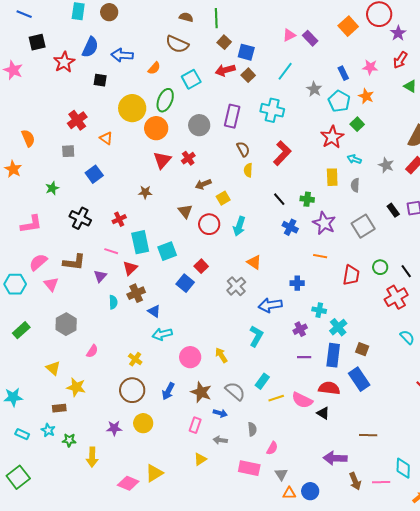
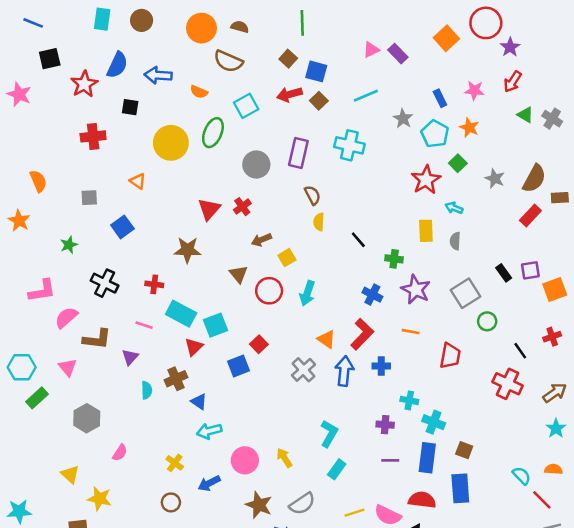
green line: (216, 18) -> (302, 23), moved
orange semicircle: (154, 68) -> (199, 92), turned 72
cyan line: (285, 71) -> (366, 96), turned 30
red cross: (77, 120) -> (93, 136), moved, turned 30
orange circle: (156, 128) -> (201, 28), moved
red L-shape: (282, 153) -> (362, 334), moved
gray star: (386, 165) -> (495, 179), moved
brown star: (145, 192) -> (187, 250), size x1.5
black line: (279, 199) -> (358, 240), moved
red cross: (119, 219) -> (154, 284), turned 32
cyan rectangle: (140, 242) -> (181, 314), turned -50
pink semicircle: (38, 262) -> (66, 318), moved
green circle: (380, 267) -> (487, 321), moved
red triangle: (130, 268) -> (194, 347), moved
blue square: (185, 283) -> (238, 366), turned 30
red cross: (396, 297) -> (508, 384), turned -35
blue arrow: (270, 305) -> (344, 371), moved, turned 105
cyan cross: (338, 327) -> (434, 422), turned -30
purple cross: (300, 329) -> (385, 425), turned 32
green rectangle: (21, 330) -> (37, 398), moved
cyan semicircle: (407, 337) -> (522, 476), moved
blue rectangle: (359, 379) -> (460, 488), turned 30
cyan rectangle: (262, 381) -> (337, 469), moved
brown circle: (132, 390) -> (171, 502), size x0.6
blue arrow: (168, 391) -> (209, 483), moved, turned 36
gray semicircle: (235, 391) -> (302, 504), turned 105

